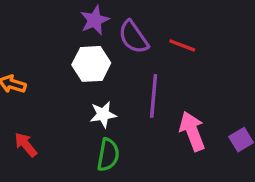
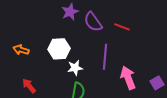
white hexagon: (91, 64) -> (59, 49), moved

